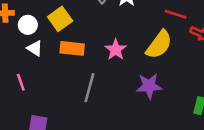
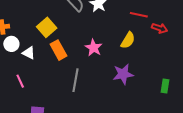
white circle: (28, 25) -> (11, 44), moved
yellow semicircle: (159, 45) -> (128, 40), size x0.7
orange rectangle: (72, 48) -> (59, 50), turned 60

